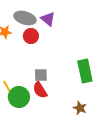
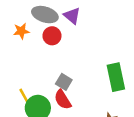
gray square: (41, 75) -> (64, 82), turned 32

